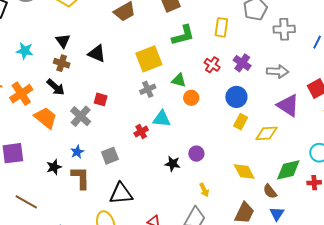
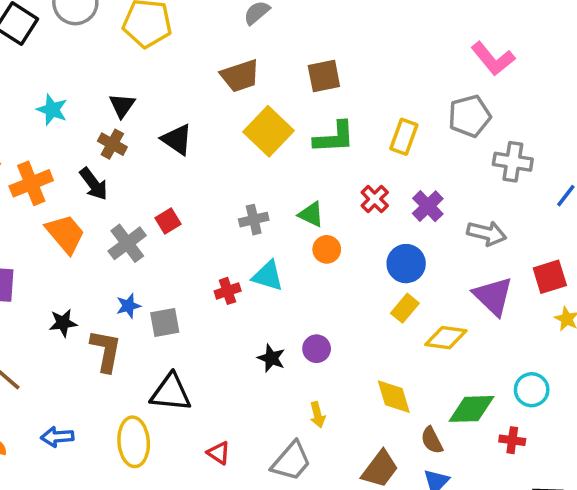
yellow square: (149, 59) -> (269, 131), moved, turned -36
red square: (101, 99) -> (168, 221), turned 32
blue star: (77, 152) -> (128, 306), moved

